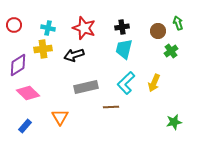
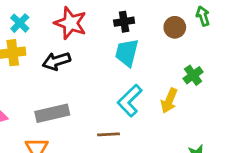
cyan cross: (48, 28) -> (20, 23), turned 32
green cross: (171, 51) -> (193, 75), moved
gray rectangle: (86, 87) -> (52, 113), moved

